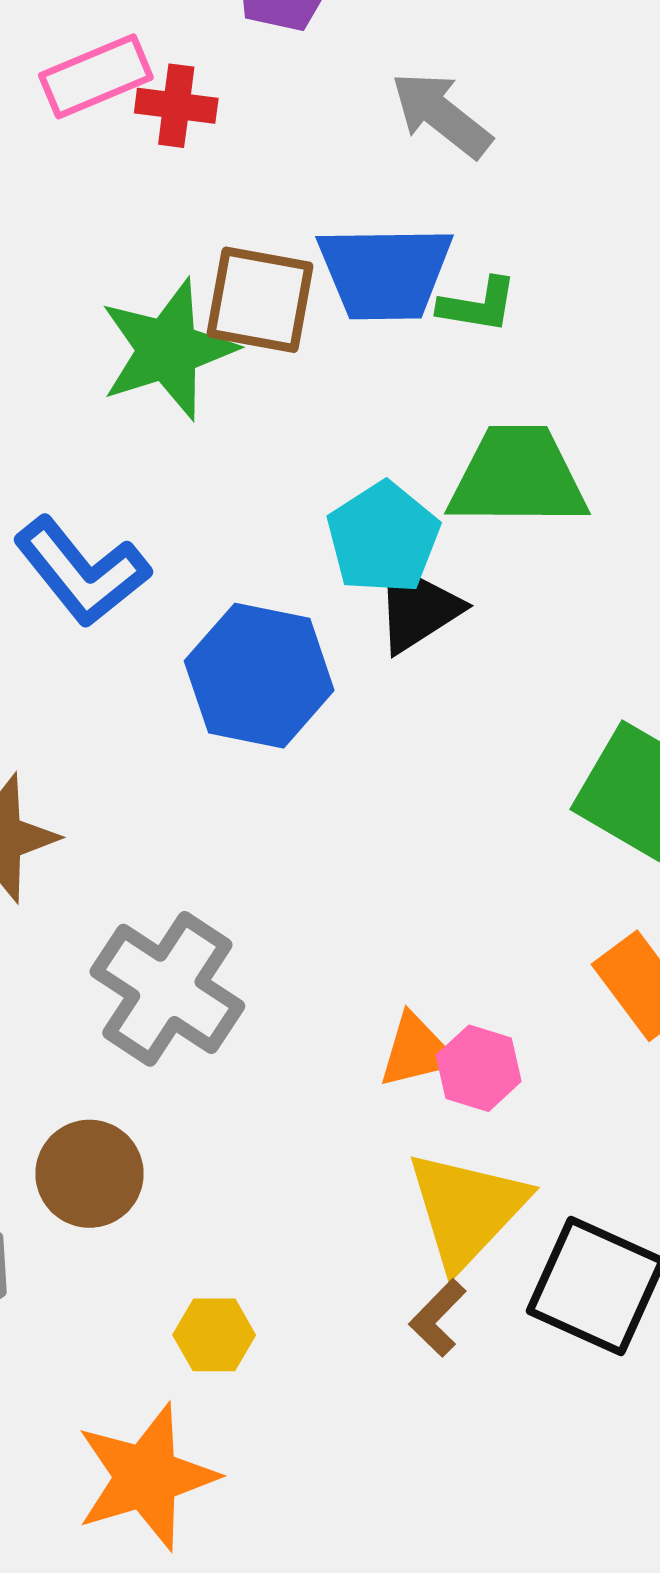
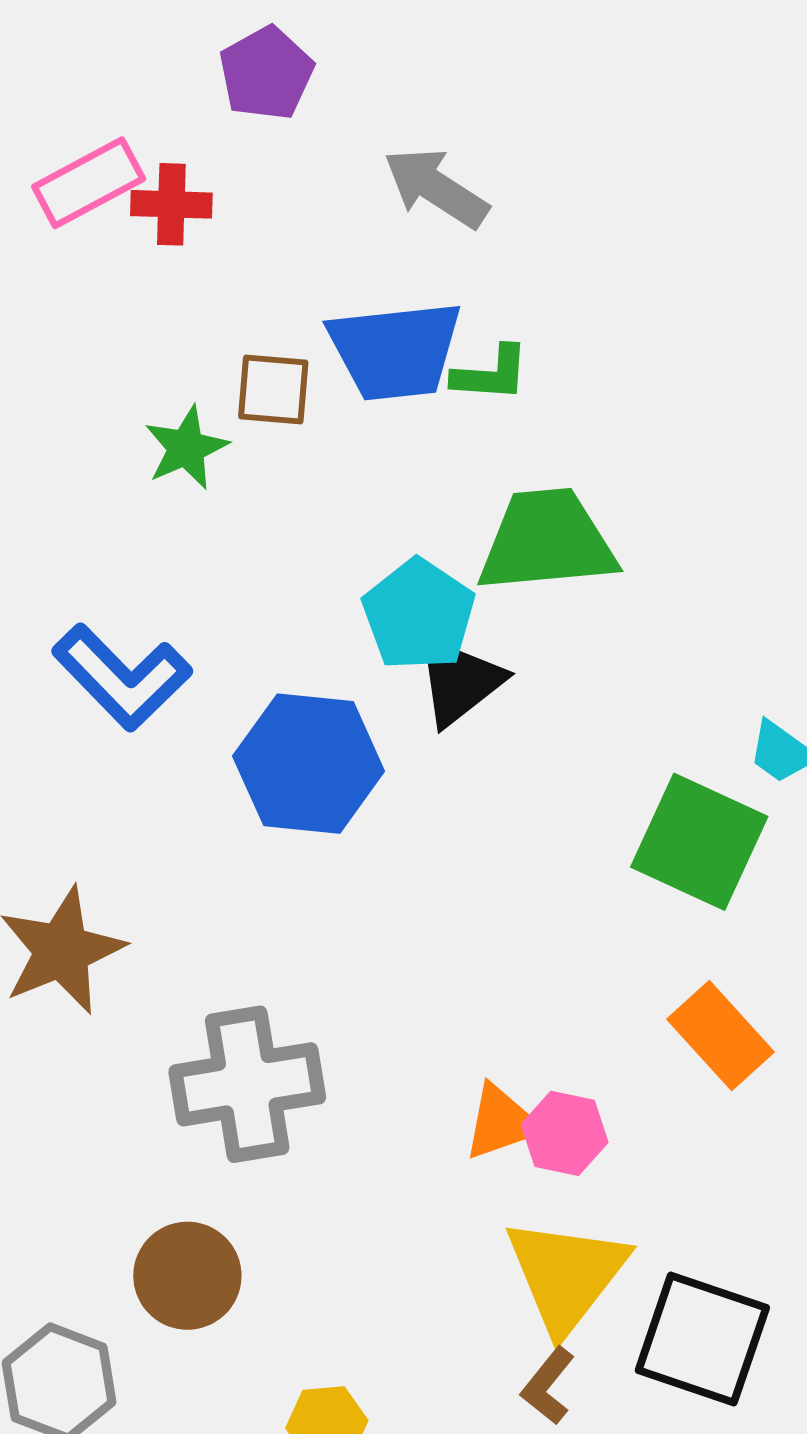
brown square: (260, 300) -> (273, 389), size x0.7
green star: (168, 350) -> (186, 448), size x0.6
gray cross: (167, 989) -> (247, 1084), turned -37

